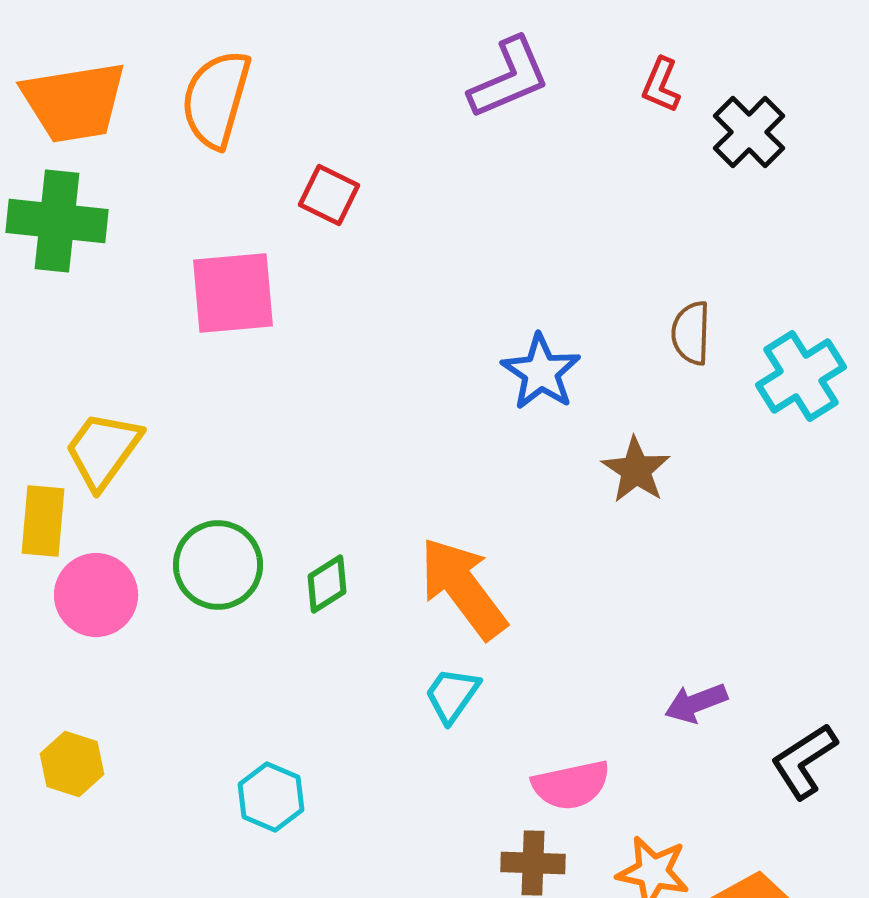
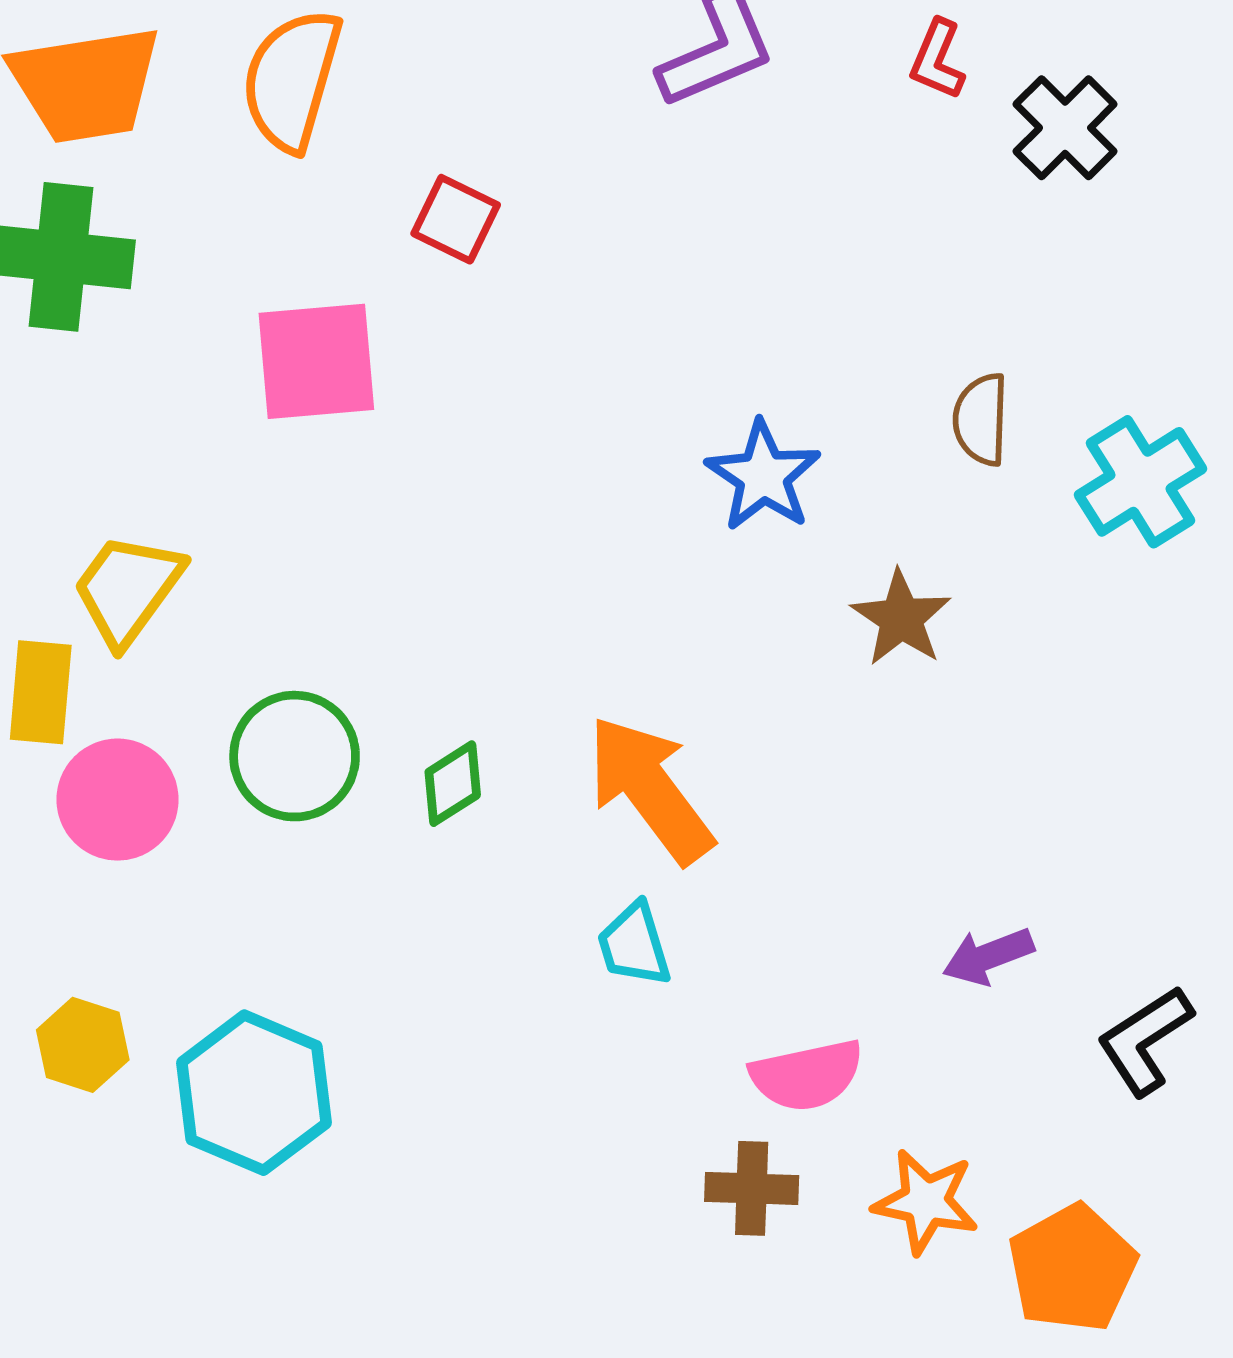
cyan trapezoid: (452, 695) -> (634, 945), turned -52
cyan hexagon: (271, 797) -> (254, 1093), moved, size x1.6

